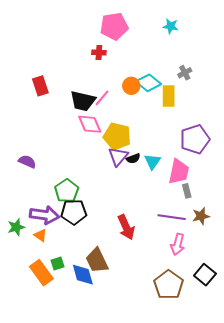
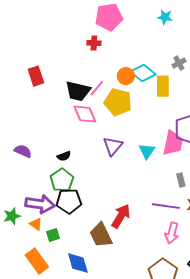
yellow pentagon: (117, 136) -> (118, 102), moved
black semicircle: (133, 159) -> (64, 156), moved
pink trapezoid: (179, 172) -> (173, 143), moved
red arrow: (126, 227) -> (121, 216), turned -125
brown trapezoid: (97, 260) -> (101, 235), moved
green square: (58, 264) -> (53, 235), moved

